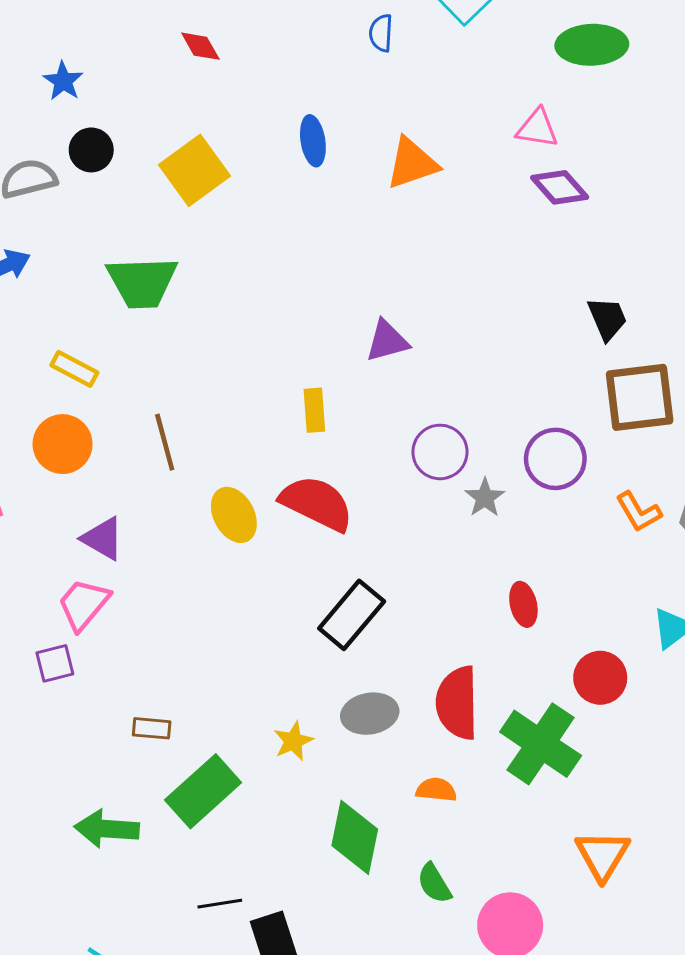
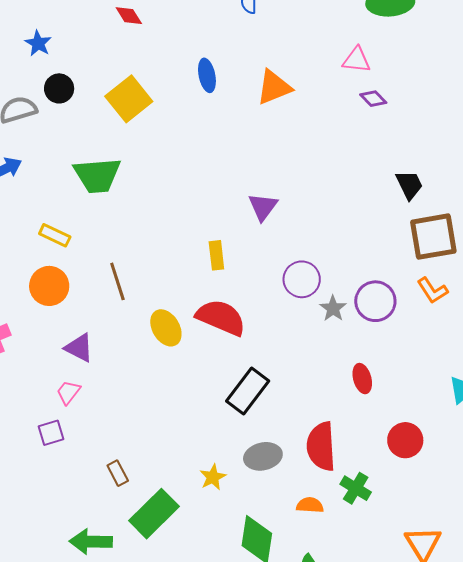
purple diamond: (560, 187) -> (373, 99), size x0.7
purple triangle: (387, 341) -> (263, 207), turned -36
purple circle: (555, 459) -> (375, 301), moved
orange L-shape: (639, 512) -> (432, 290), moved
pink trapezoid: (84, 604) -> (68, 392), size x0.7
red circle: (600, 678) -> (405, 440), moved
brown rectangle: (152, 728) -> (118, 473), turned 60
green cross: (541, 744) -> (356, 488), moved, size x0.6

